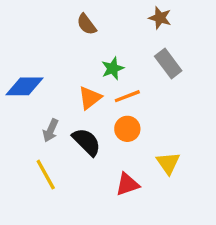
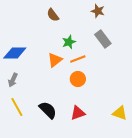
gray arrow: (51, 130) -> (13, 80), moved
black semicircle: (87, 142) -> (48, 110), moved
yellow triangle: (168, 163) -> (120, 113), moved, turned -35
yellow line: (46, 175) -> (17, 107), moved

